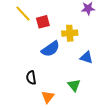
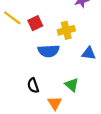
blue semicircle: (51, 49) -> (49, 51), turned 42
green triangle: (74, 85) -> (72, 85), moved

